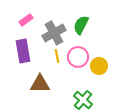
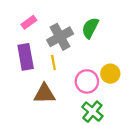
yellow line: (57, 56) -> (53, 62), moved
pink circle: (78, 57) -> (87, 81), moved

